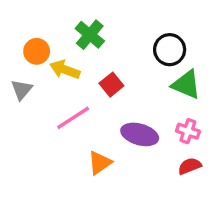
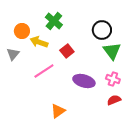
green triangle: (186, 85) -> (112, 51), turned 30
orange triangle: (100, 163) -> (58, 111), moved

